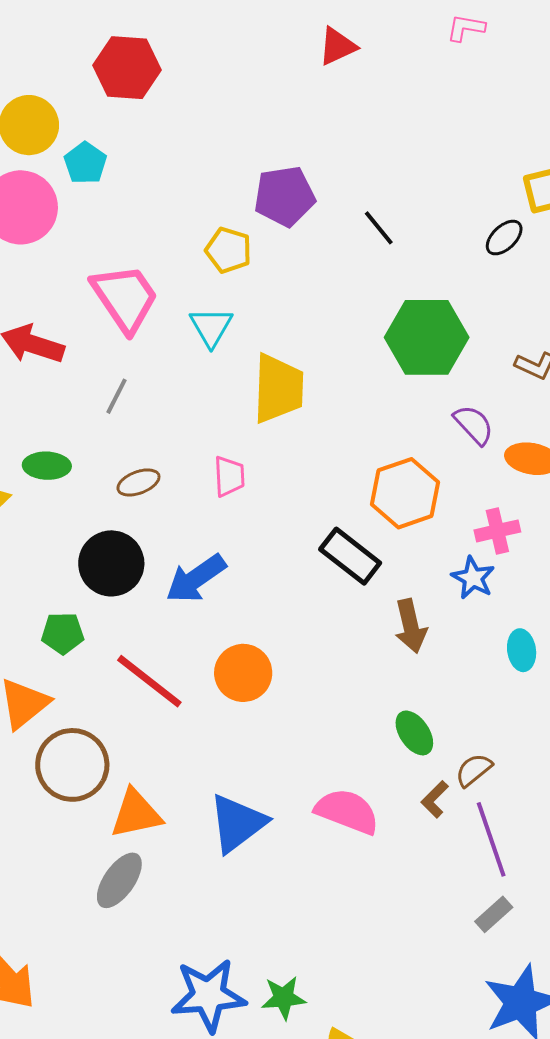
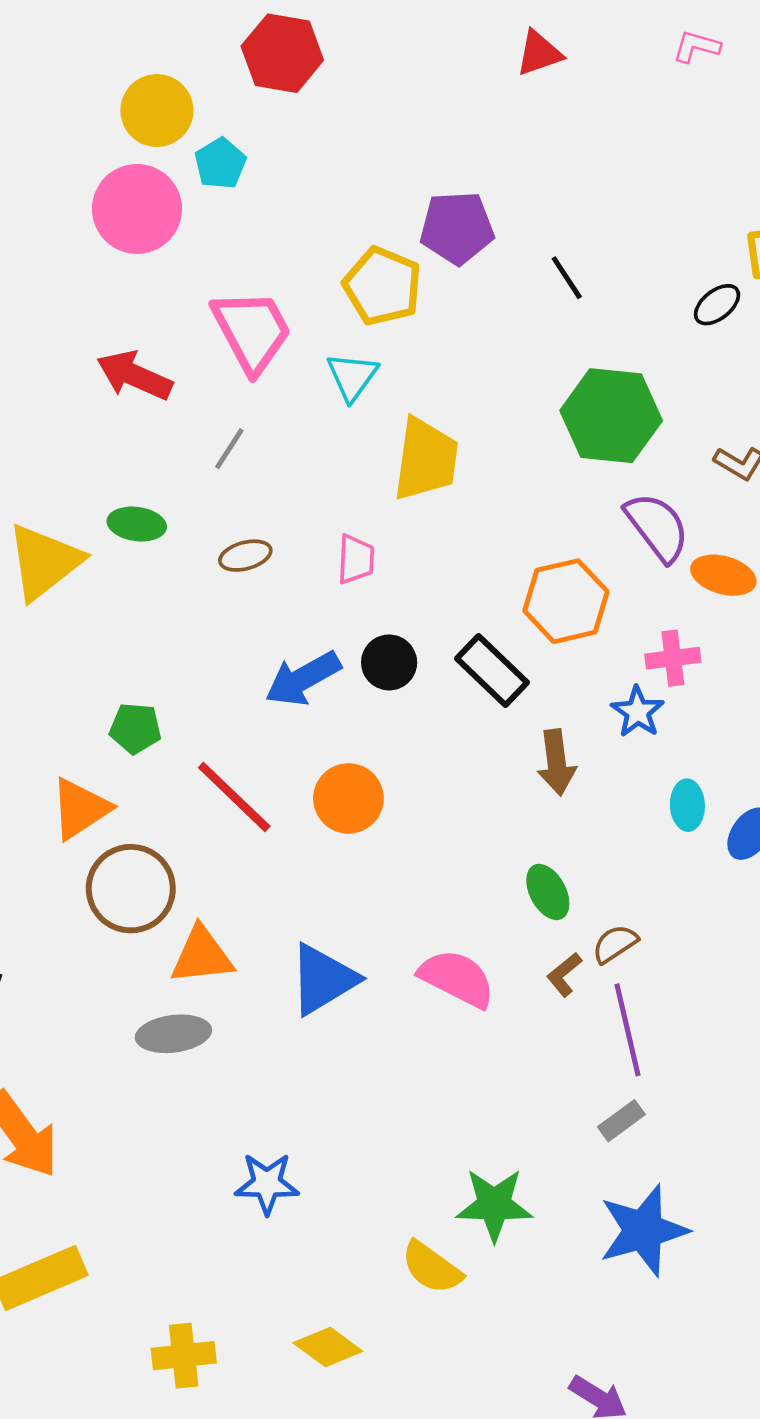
yellow pentagon: (228, 250) -> (382, 286), size x1.4
purple semicircle: (474, 425) -> (657, 527), size x1.4
black circle: (111, 563) -> (389, 662), moved, size x0.7
gray ellipse: (119, 880) -> (173, 1034), turned 42
blue star: (208, 995) -> (267, 1184), size x0.7
green star: (284, 998) -> (494, 1205), moved, size x1.4

